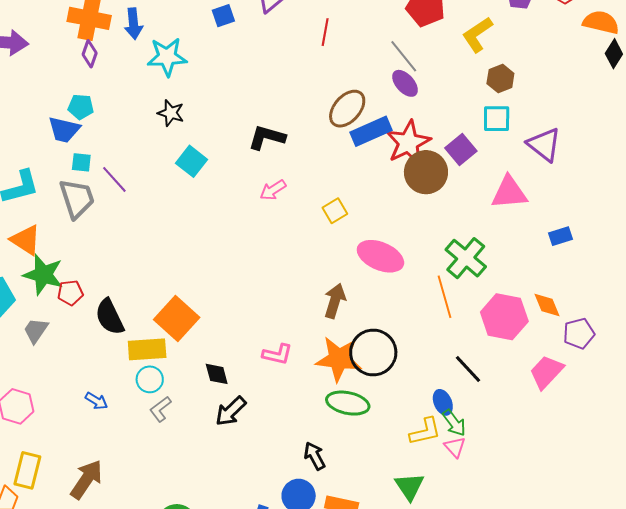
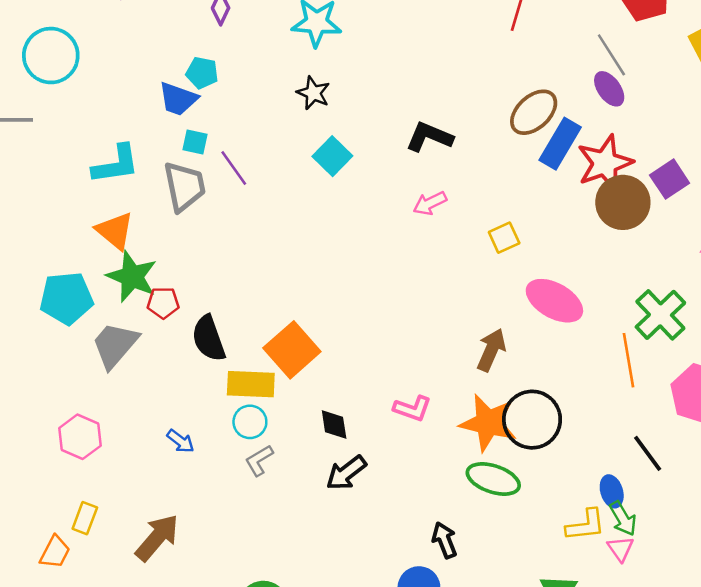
blue rectangle: (371, 131) -> (560, 144), turned -42
gray trapezoid: (36, 330) -> (115, 345), size x1.5
yellow rectangle: (27, 470) -> (85, 518), size x0.7

